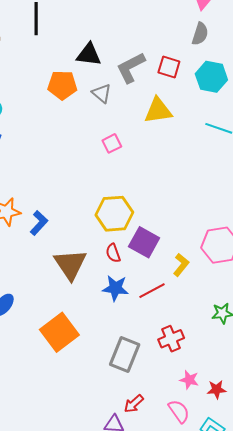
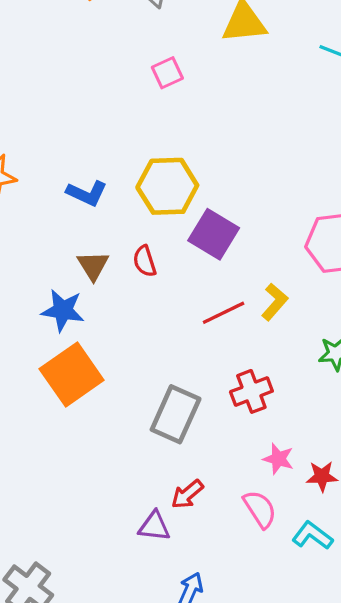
blue L-shape: (39, 223) -> (87, 193), moved, turned 70
red semicircle: (113, 253) -> (145, 261), moved
brown triangle: (70, 264) -> (93, 266), size x0.6
yellow L-shape: (181, 265) -> (275, 302), moved
blue star: (115, 288) -> (63, 310), moved

